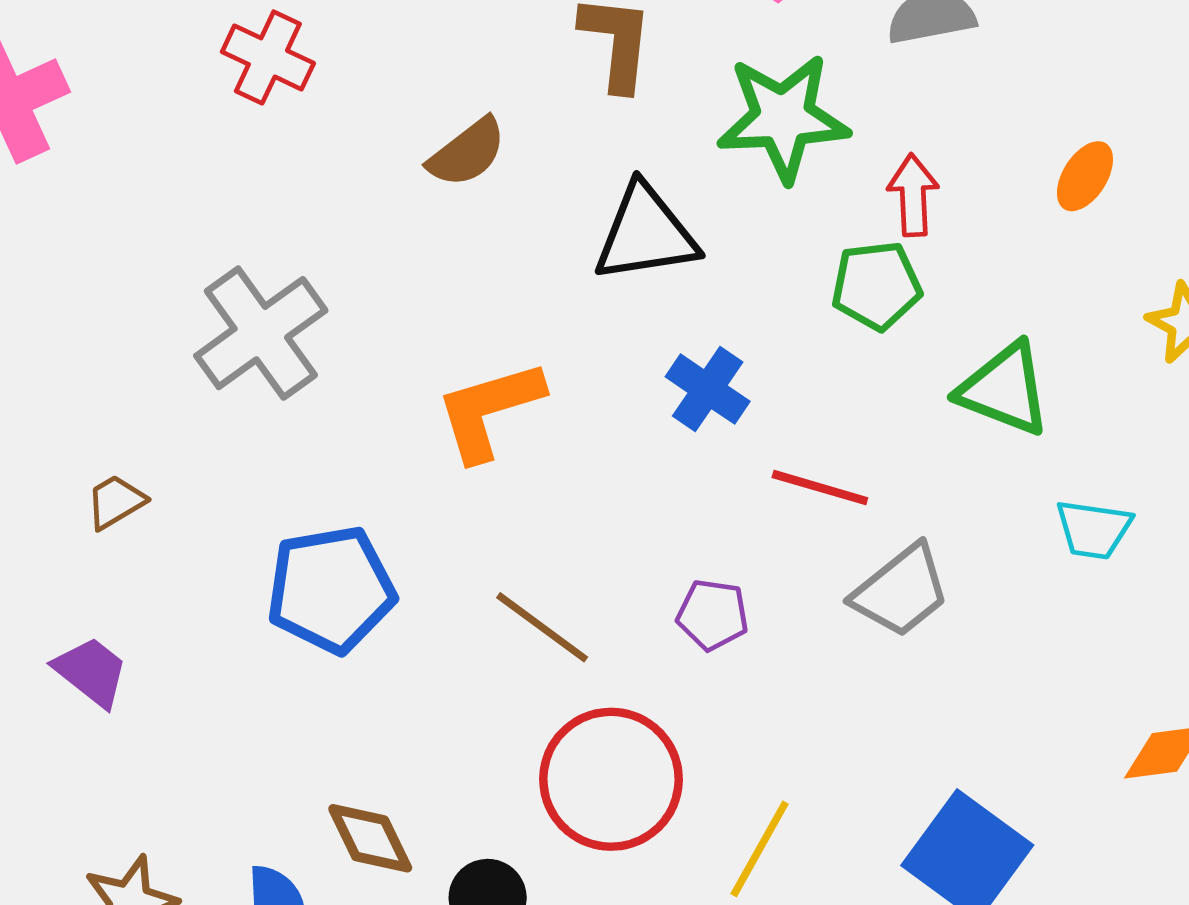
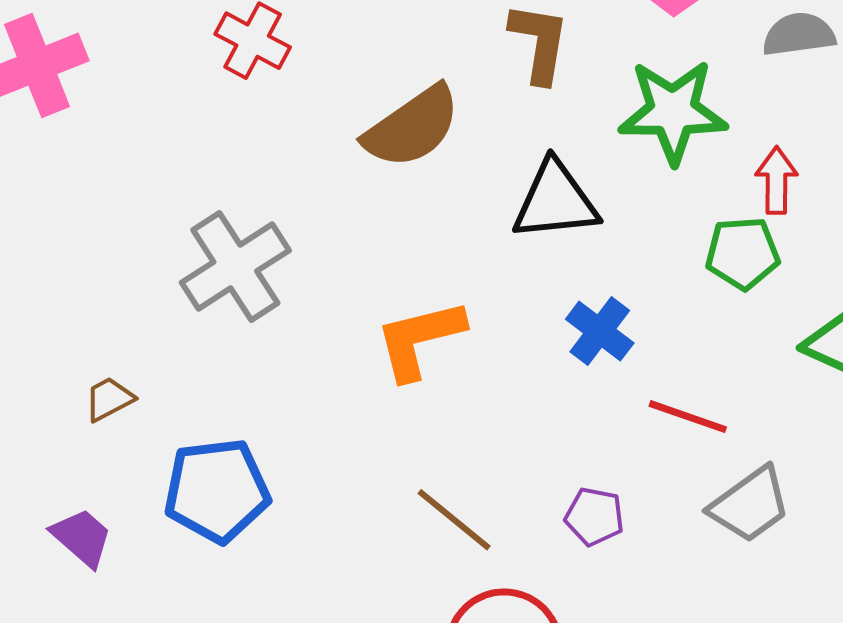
brown semicircle: (467, 153) -> (412, 127), size x1.5
blue pentagon: (331, 589) -> (217, 491), moved

